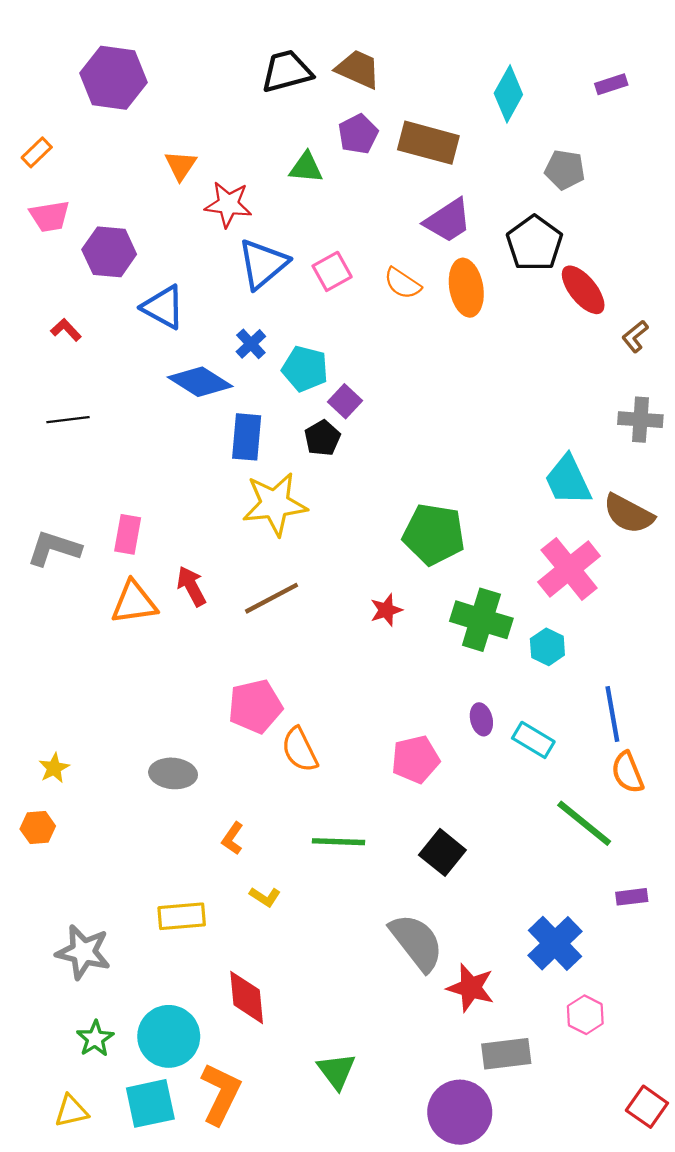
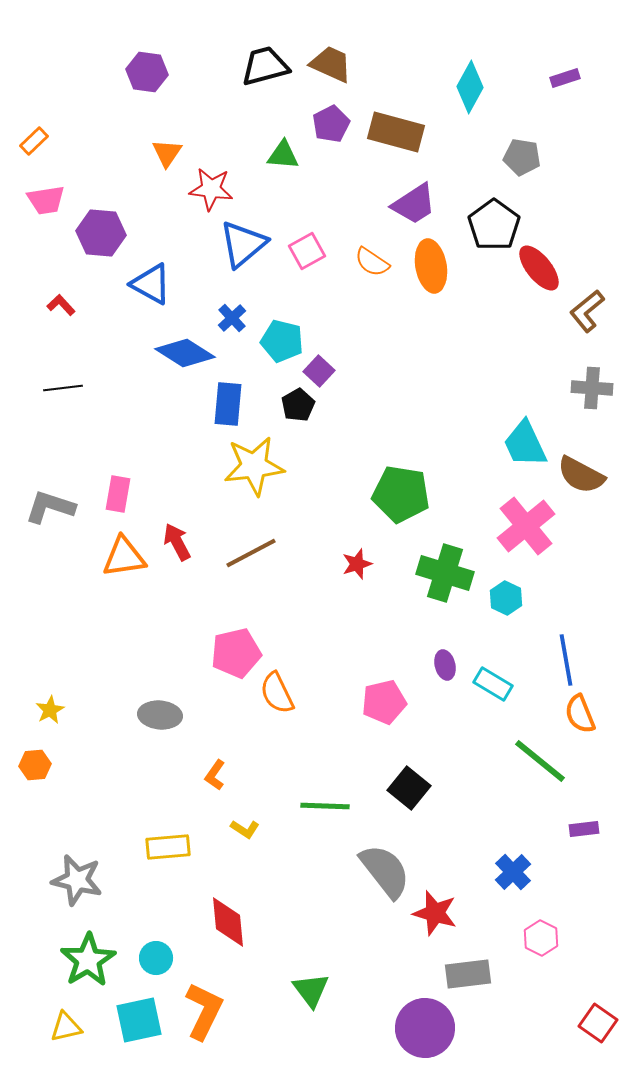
purple hexagon: (114, 78) -> (147, 72), moved, size x0.7
brown L-shape: (635, 336) -> (587, 311), size x1.4
green line: (339, 842) -> (325, 806), moved
blue cross: (555, 943) -> (513, 872), size x0.7
cyan circle: (169, 1036) -> (156, 958), size x0.6
green star: (95, 1039) -> (88, 960), size x1.6

